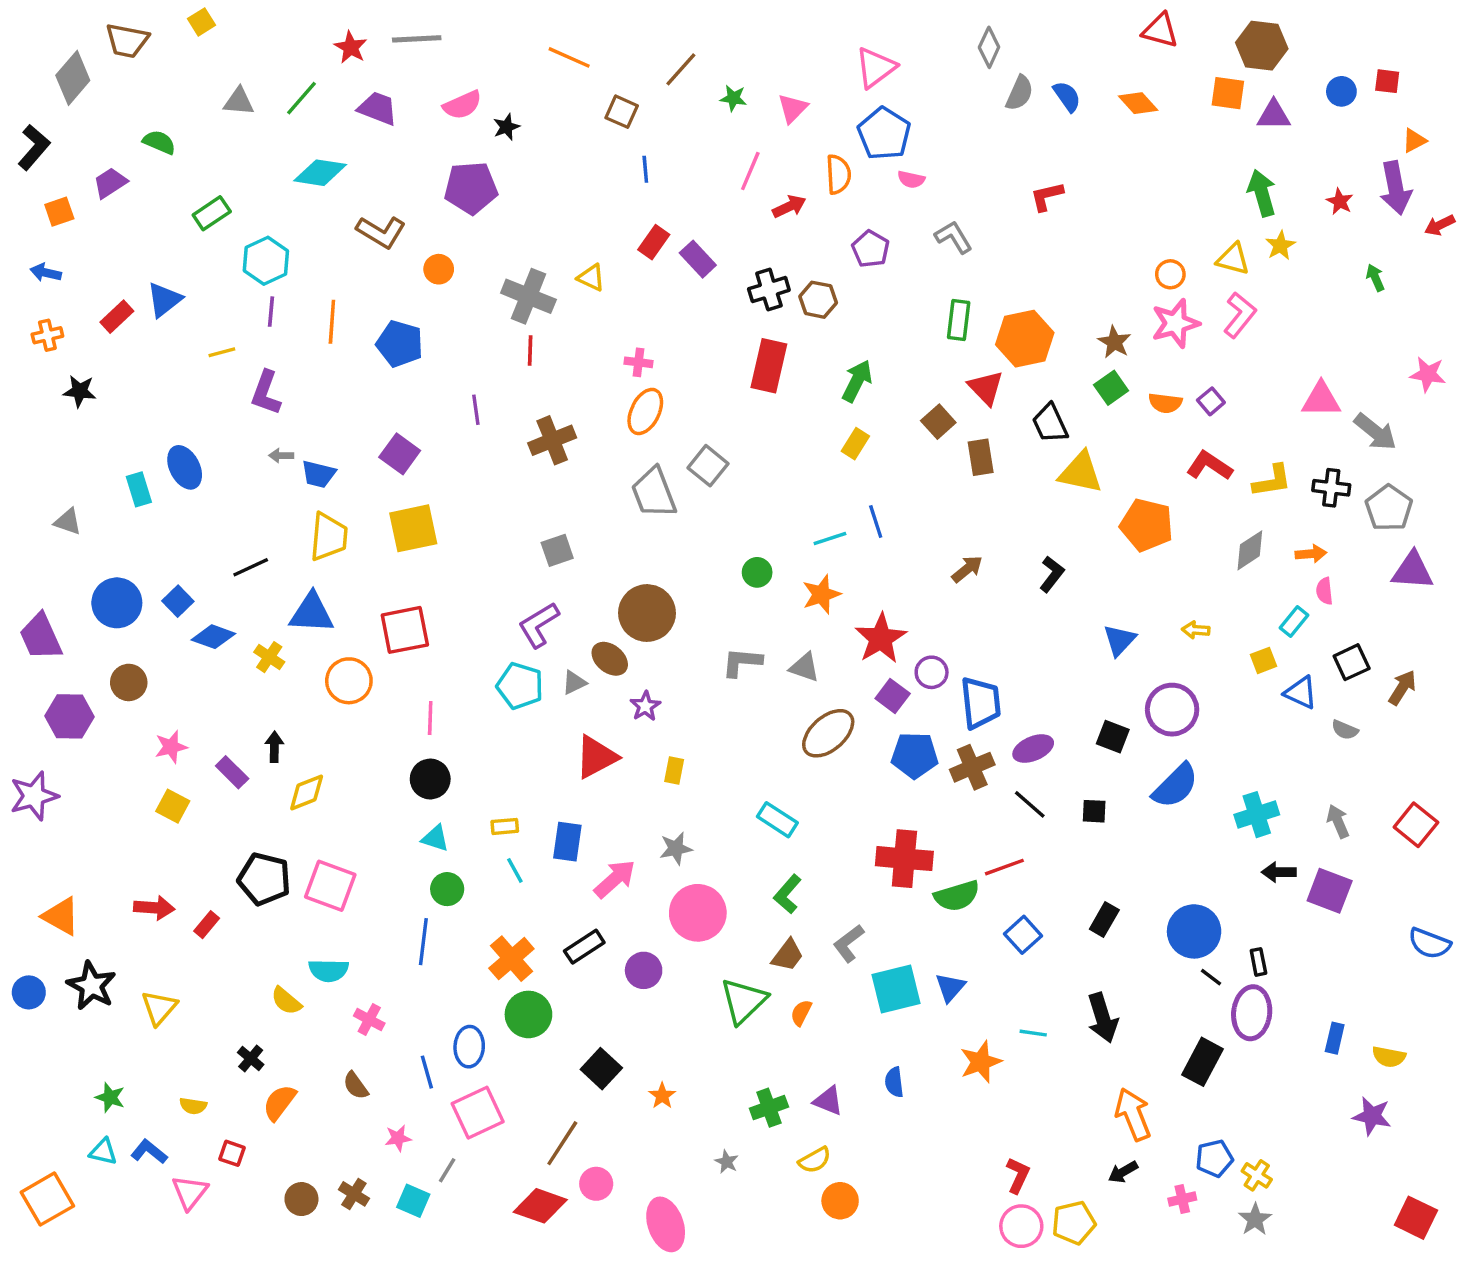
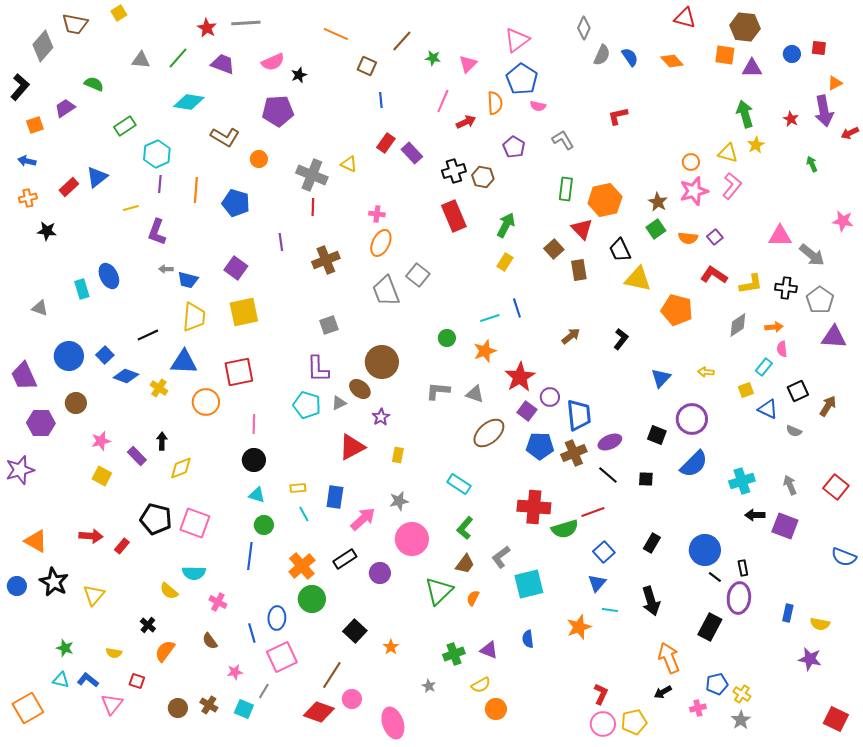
red rectangle: (769, 366) -> (454, 216), turned -36
purple L-shape: (539, 625) -> (318, 369), turned -60
blue triangle: (950, 987) -> (597, 583), moved

